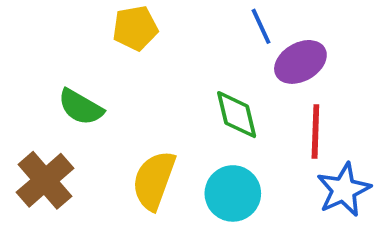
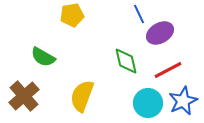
red line: (315, 131) -> (168, 70), turned 60
cyan circle: (233, 193) -> (148, 103), moved

